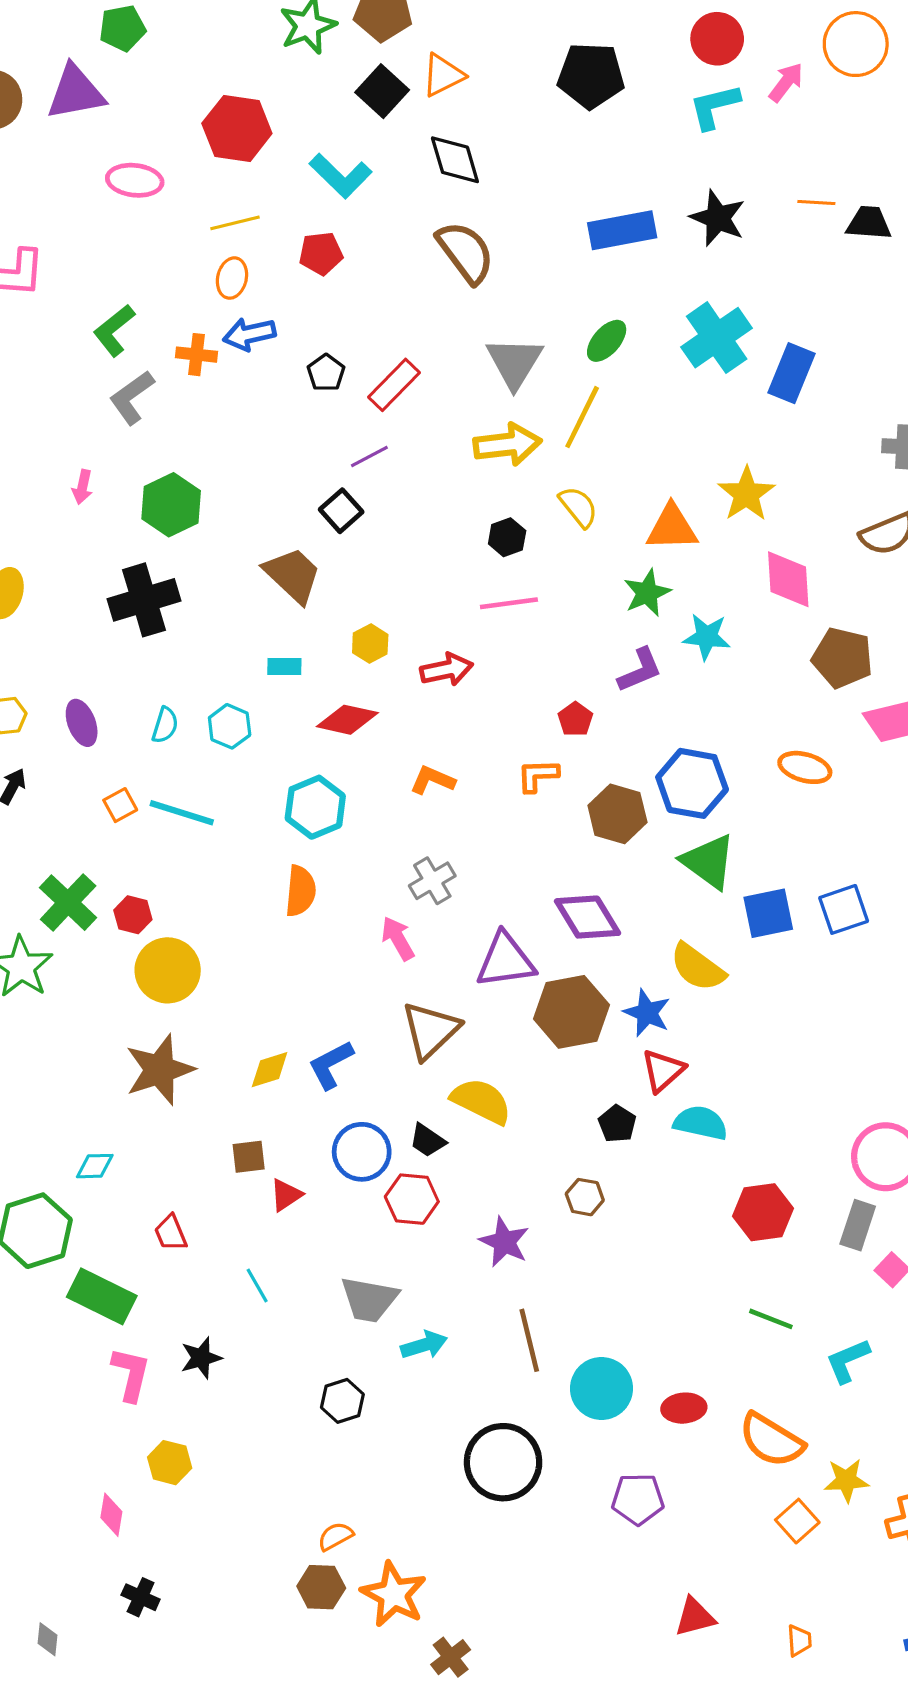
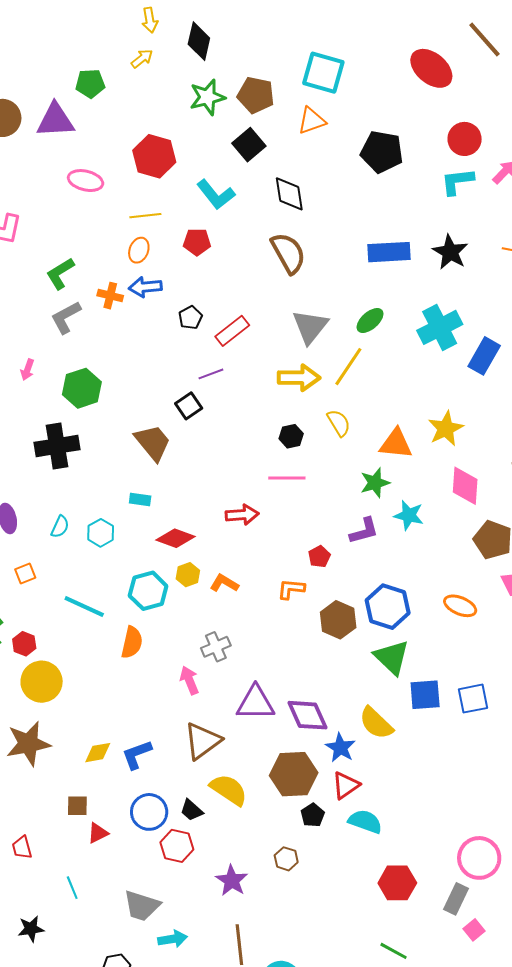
orange triangle: (443, 75) -> (312, 121), moved
yellow hexagon: (370, 644) -> (188, 575), moved
cyan line: (182, 813) -> (84, 607), moved
purple diamond: (588, 917) -> (308, 715), moved
brown hexagon: (571, 1012) -> (294, 774), moved

